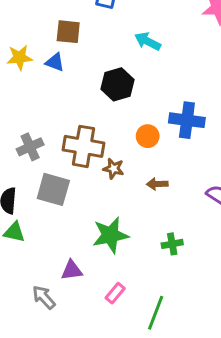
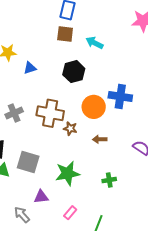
brown square: (68, 32) -> (65, 34), moved
blue triangle: (55, 62) -> (30, 68), moved, turned -40
orange circle: (148, 136) -> (94, 107), size x1.5
gray square: (53, 189) -> (28, 162), moved

